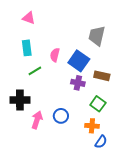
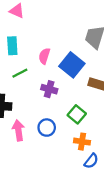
purple cross: (78, 83) -> (49, 89), moved
green square: (98, 104) -> (77, 114), moved
pink arrow: (37, 120) -> (18, 130), turned -30

